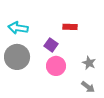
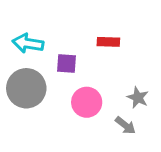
purple square: (51, 45) -> (67, 64), moved, turned -32
gray arrow: (88, 87) -> (125, 125), moved

